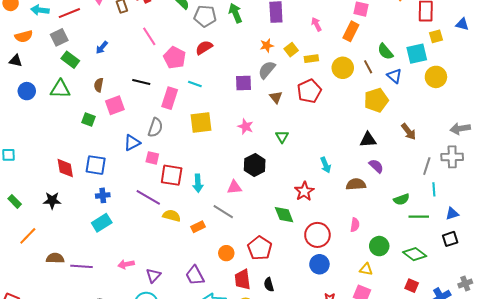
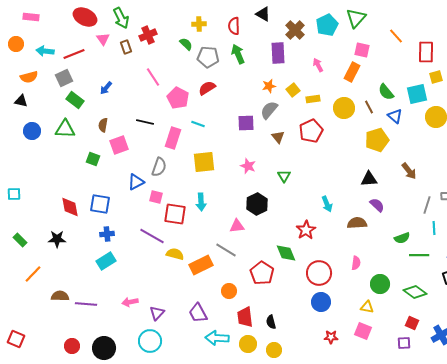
cyan arrow: (198, 183) -> (201, 202), moved
orange rectangle: (198, 227) -> (201, 265), size x1.6
red pentagon: (260, 248) -> (262, 273), moved

